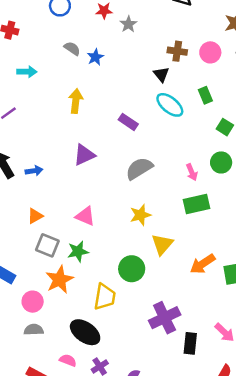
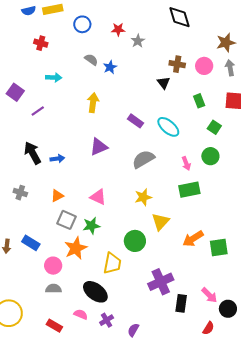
cyan ellipse: (170, 105) -> (168, 127), moved

